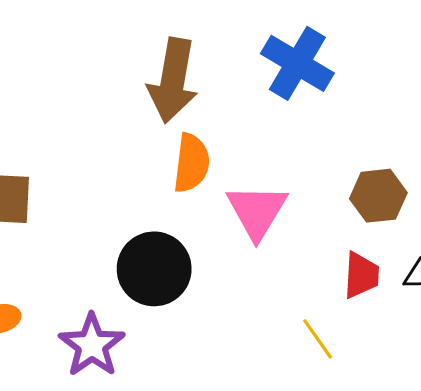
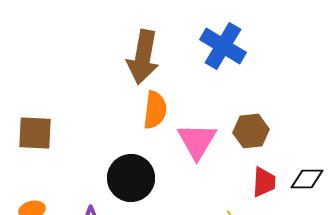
brown hexagon: (378, 196) -> (251, 131), moved

